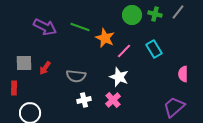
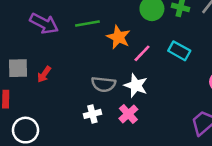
green line: (80, 27) -> (87, 24), turned -30
cyan rectangle: (154, 49) -> (179, 51), turned -30
gray semicircle: (76, 76) -> (104, 84), moved

